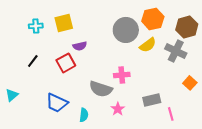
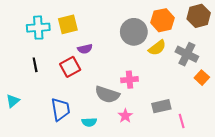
cyan cross: (36, 26) -> (38, 28), size x1.5
brown hexagon: (187, 27) -> (199, 16), moved
black line: (33, 61) -> (35, 65), turned -48
orange square: (190, 83) -> (202, 78), moved
blue trapezoid: (57, 103) -> (61, 109), turned -125
cyan semicircle: (84, 115) -> (89, 122), turned 80

